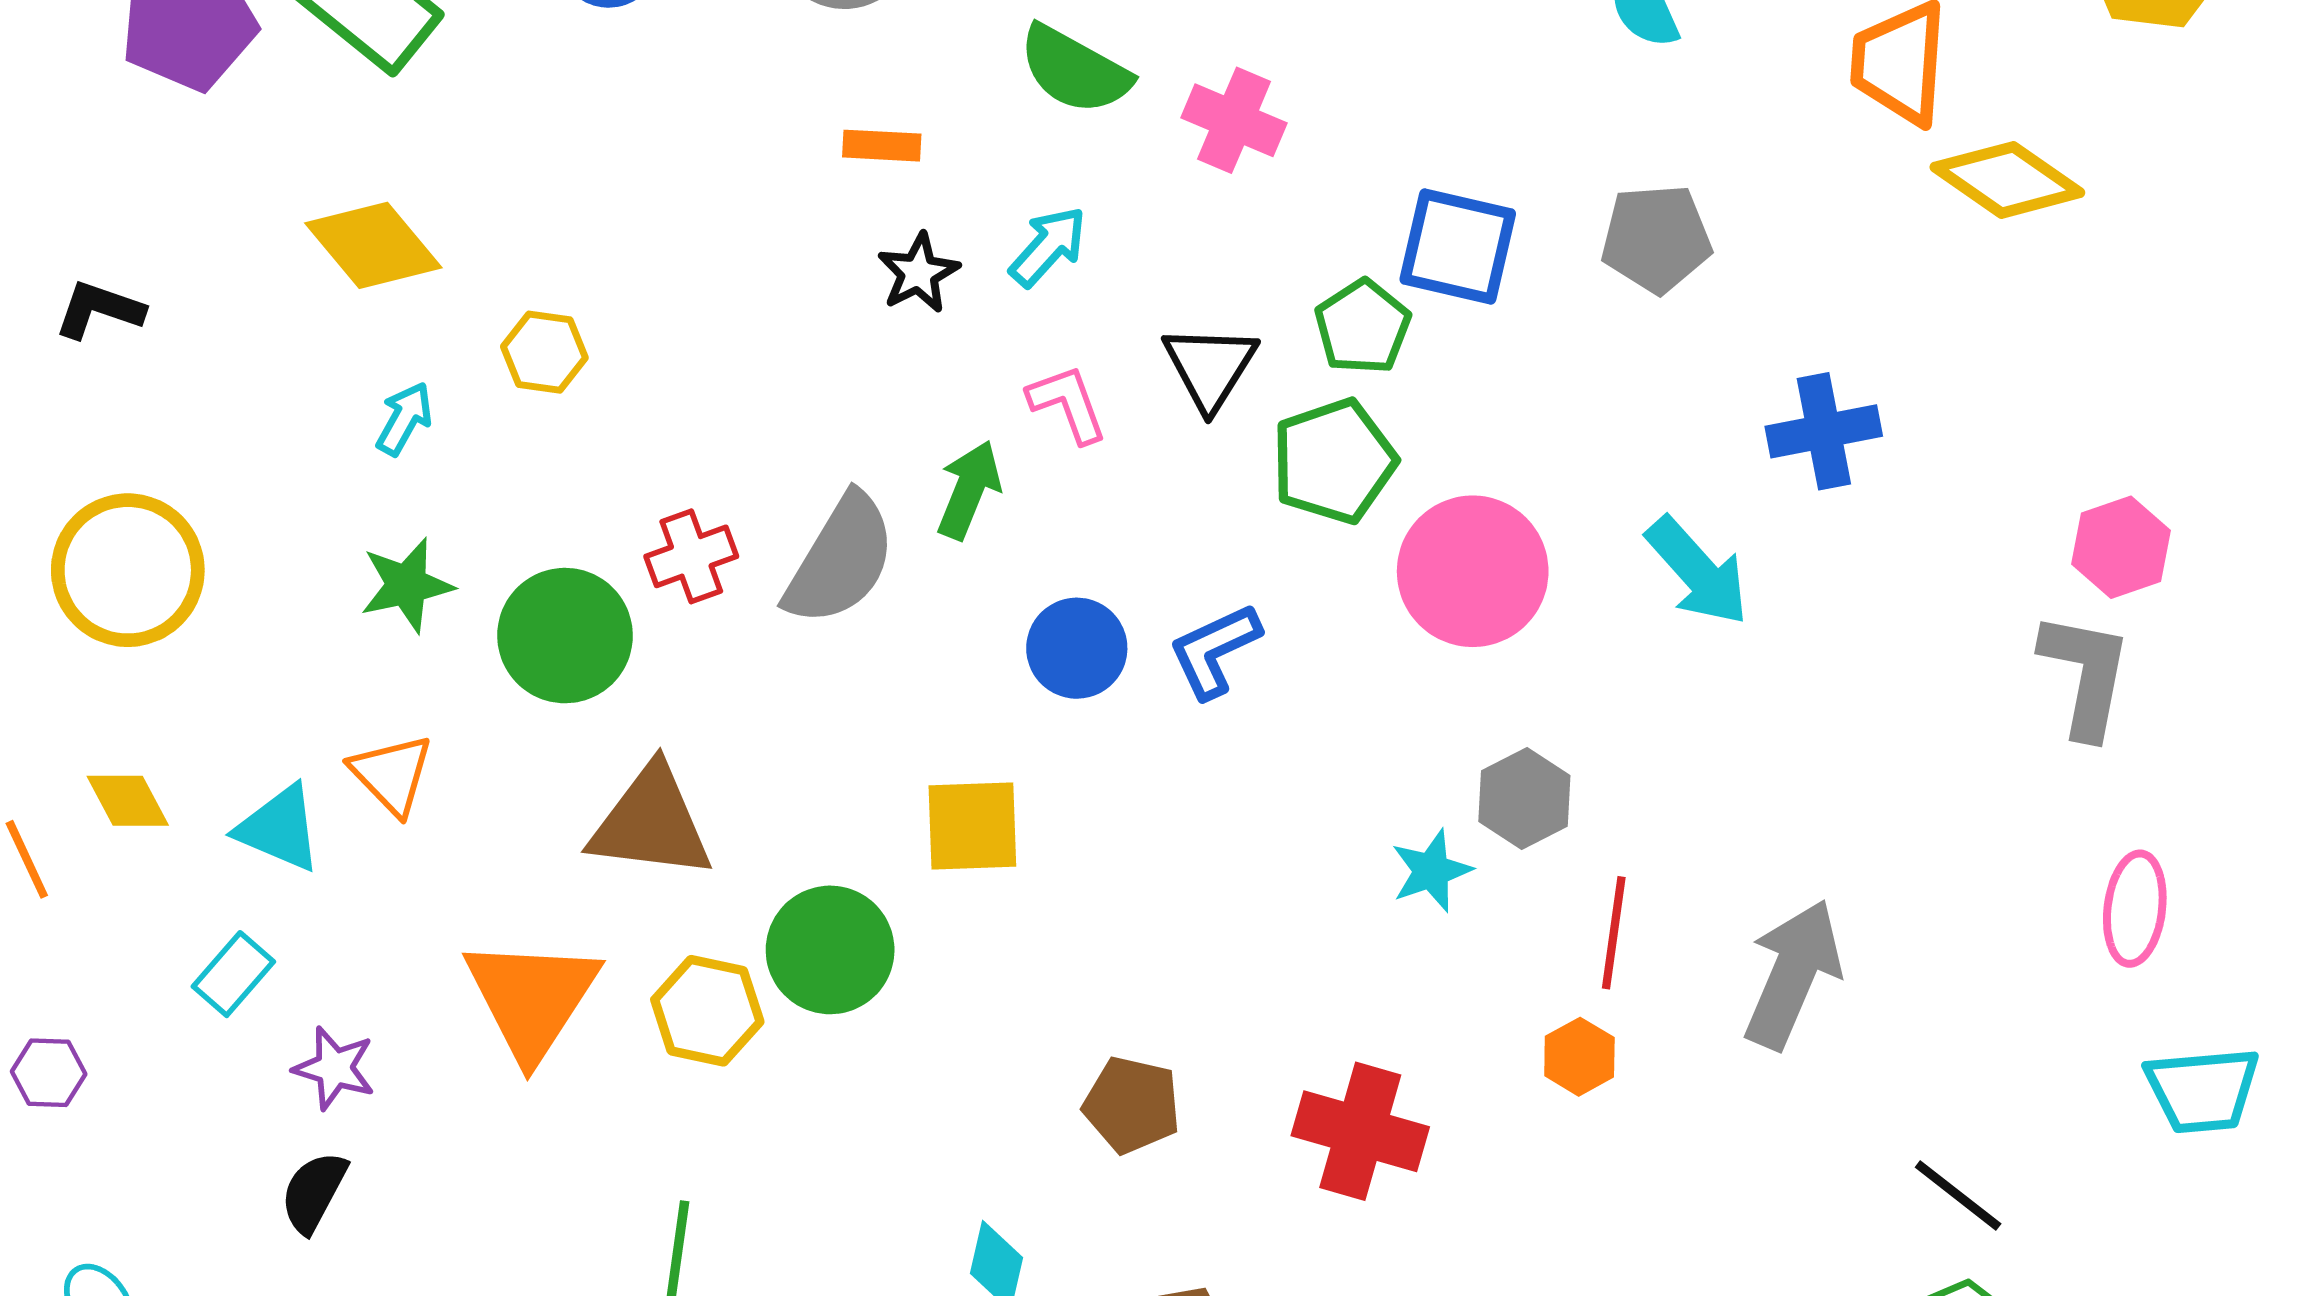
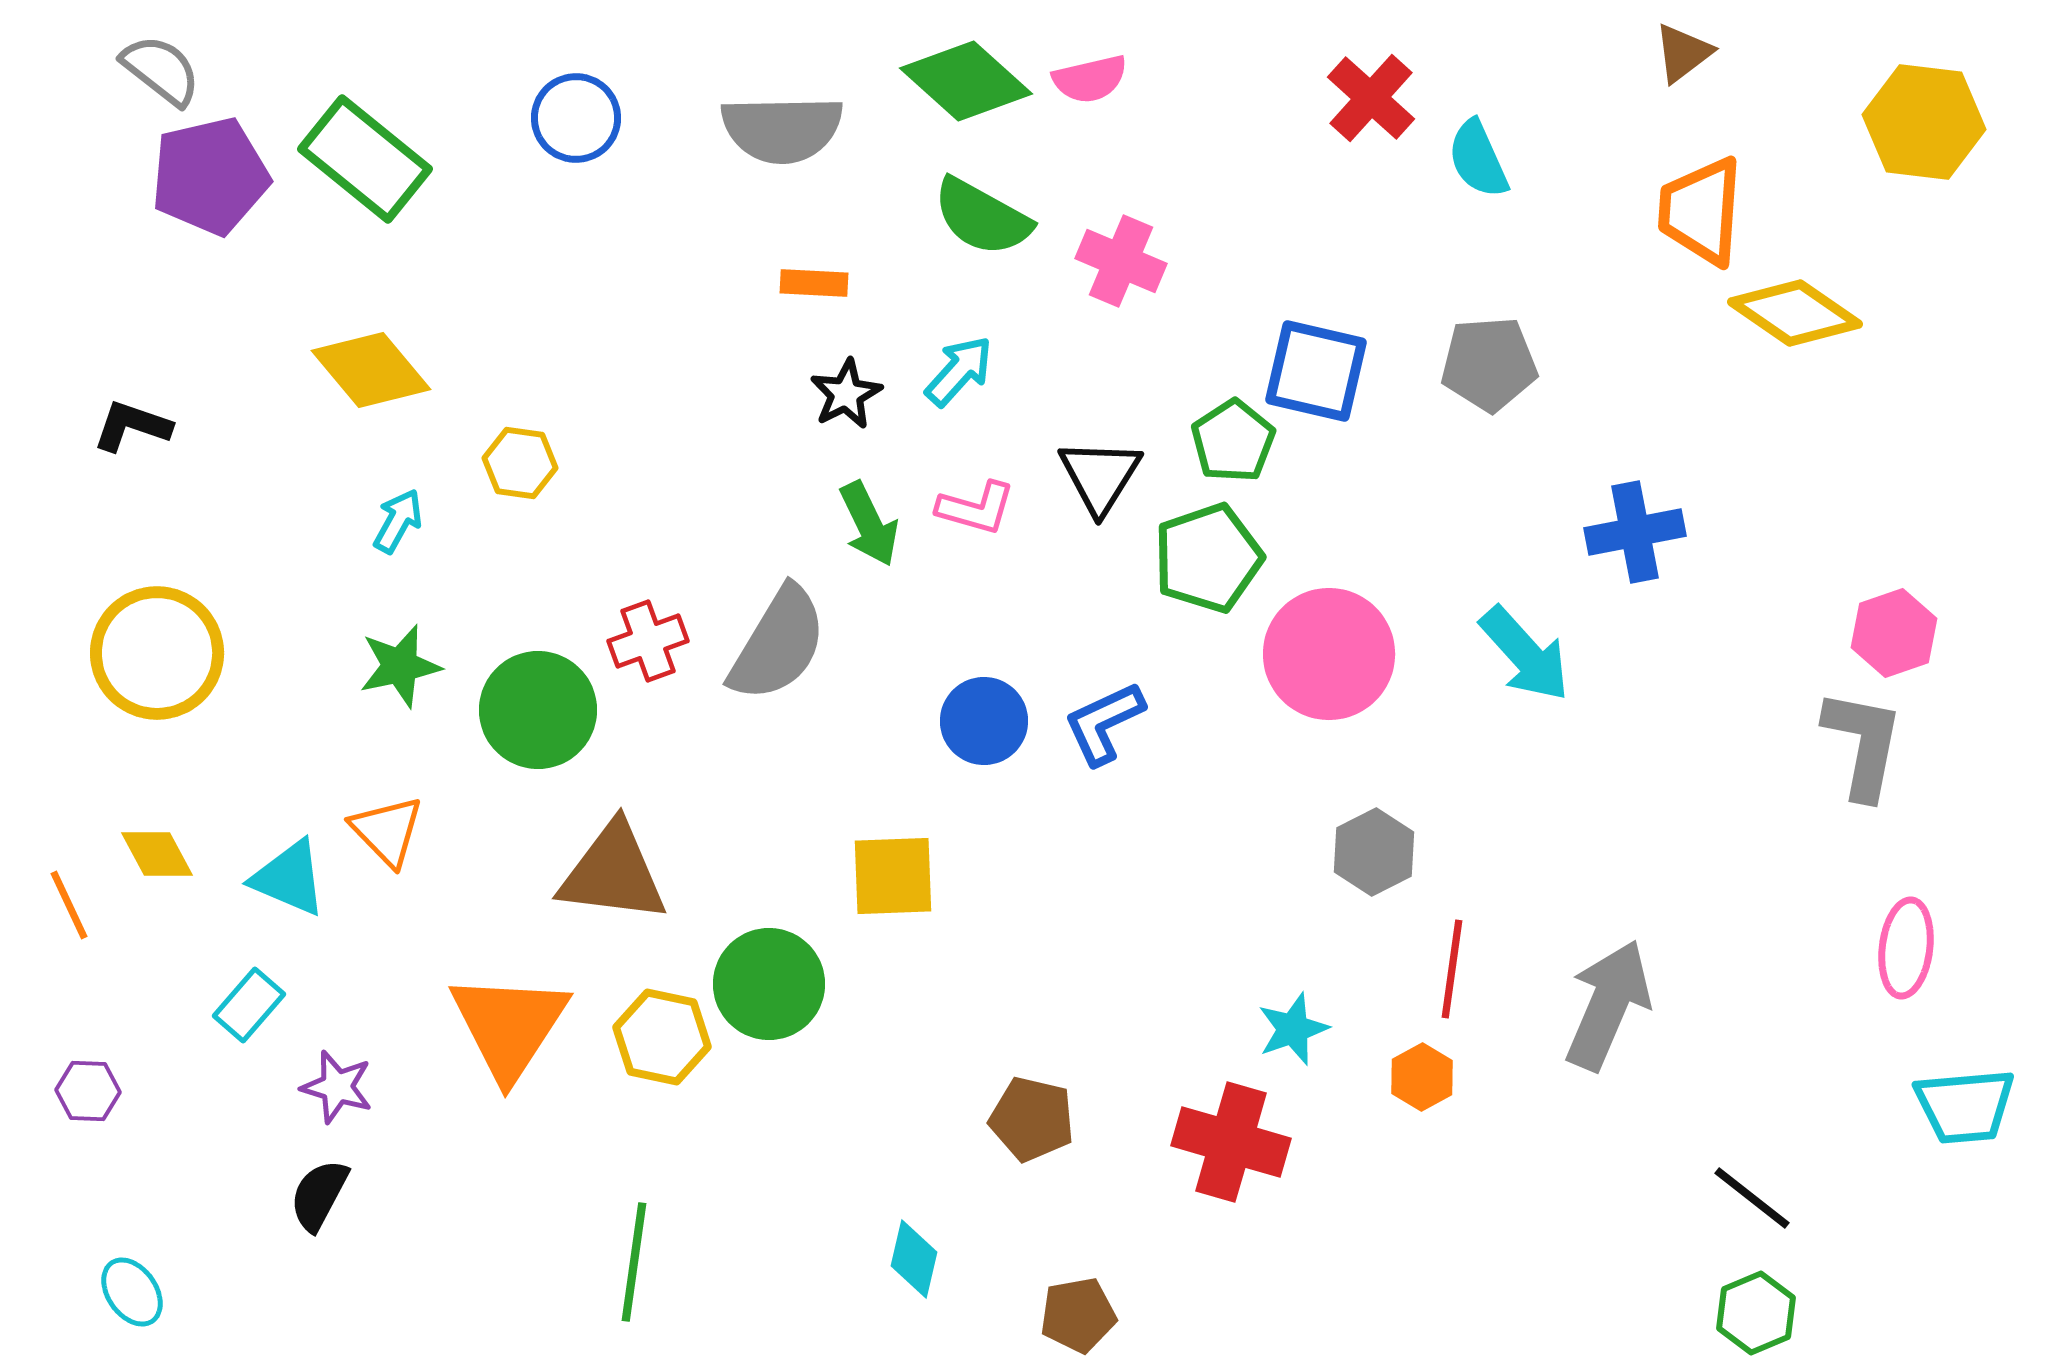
pink L-shape: (1068, 404) -> (976, 508), turned 126
green arrow: (969, 490) -> (869, 524), moved, turned 132
cyan star: (1431, 871) -> (1293, 1029), moved

